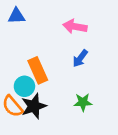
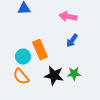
cyan circle: (24, 86) -> (23, 57), moved
black star: (34, 106) -> (54, 76), moved, turned 30

